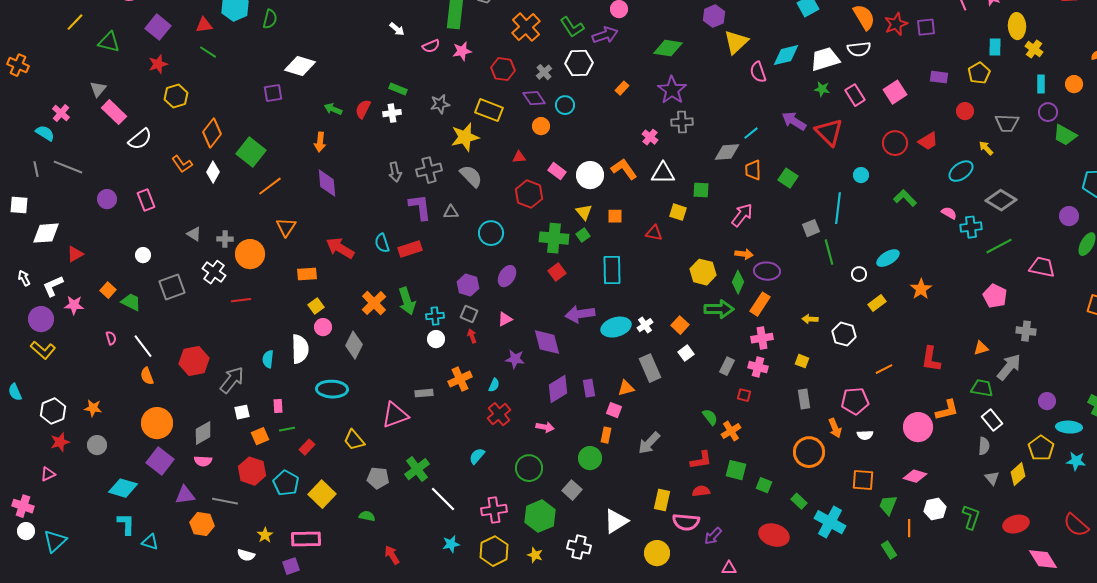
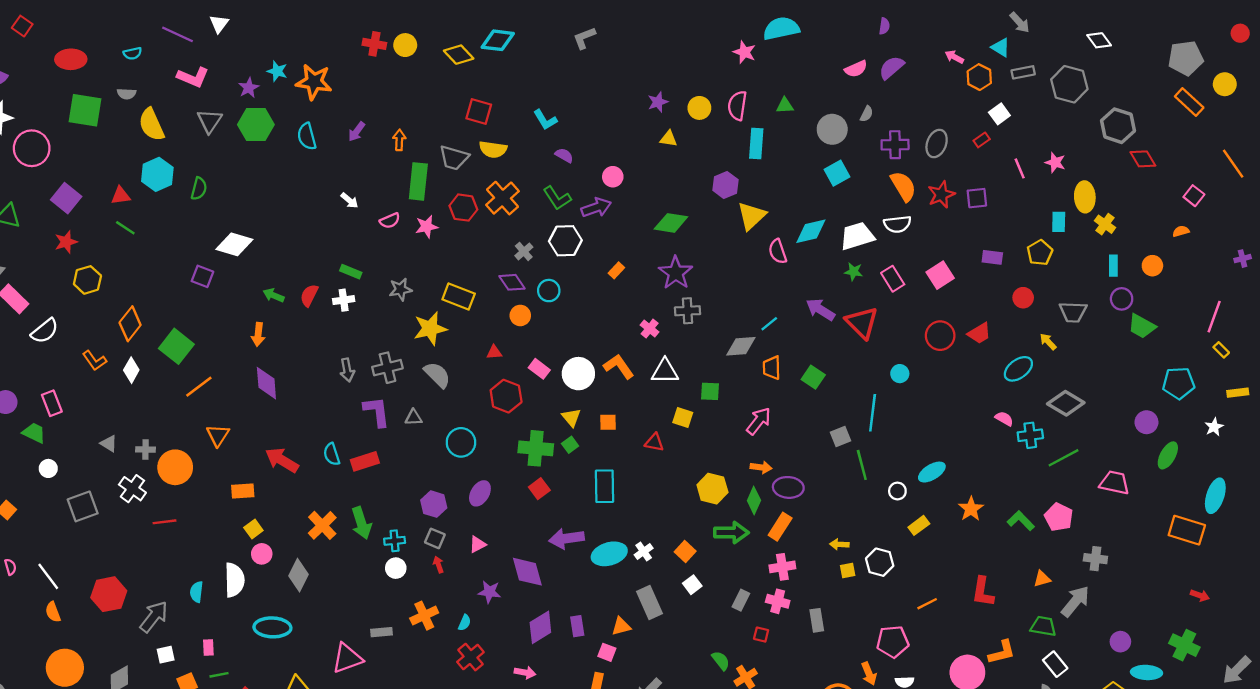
red hexagon: (503, 69) -> (463, 208), moved
purple square: (273, 93) -> (202, 276), turned 30
green L-shape: (905, 198) -> (1021, 521), moved
green trapezoid: (131, 302) -> (34, 433), moved
yellow square: (802, 361) -> (848, 570), moved, turned -32
gray rectangle: (804, 399) -> (817, 620), moved

